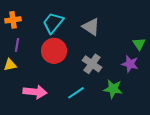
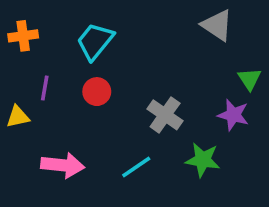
gray triangle: (91, 27) -> (217, 25), moved
purple line: (17, 45) -> (45, 88), moved
red circle: (54, 51) -> (97, 92), size x0.6

